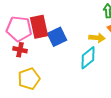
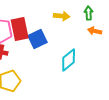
yellow arrow: (97, 38) -> (62, 16), moved

